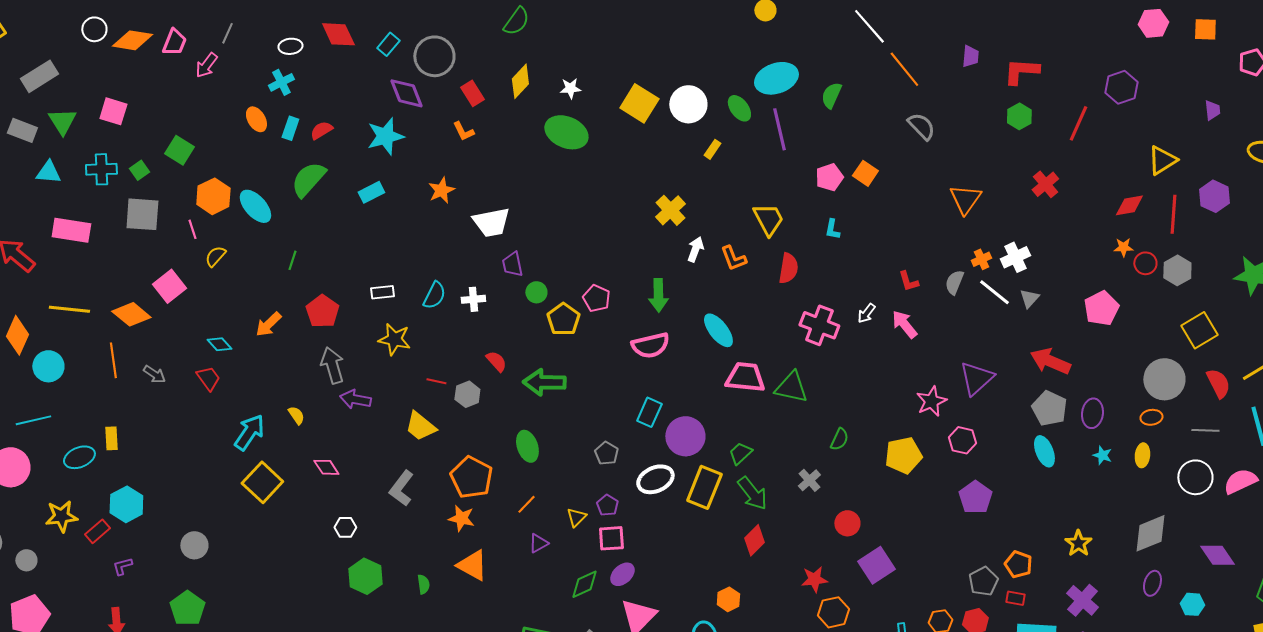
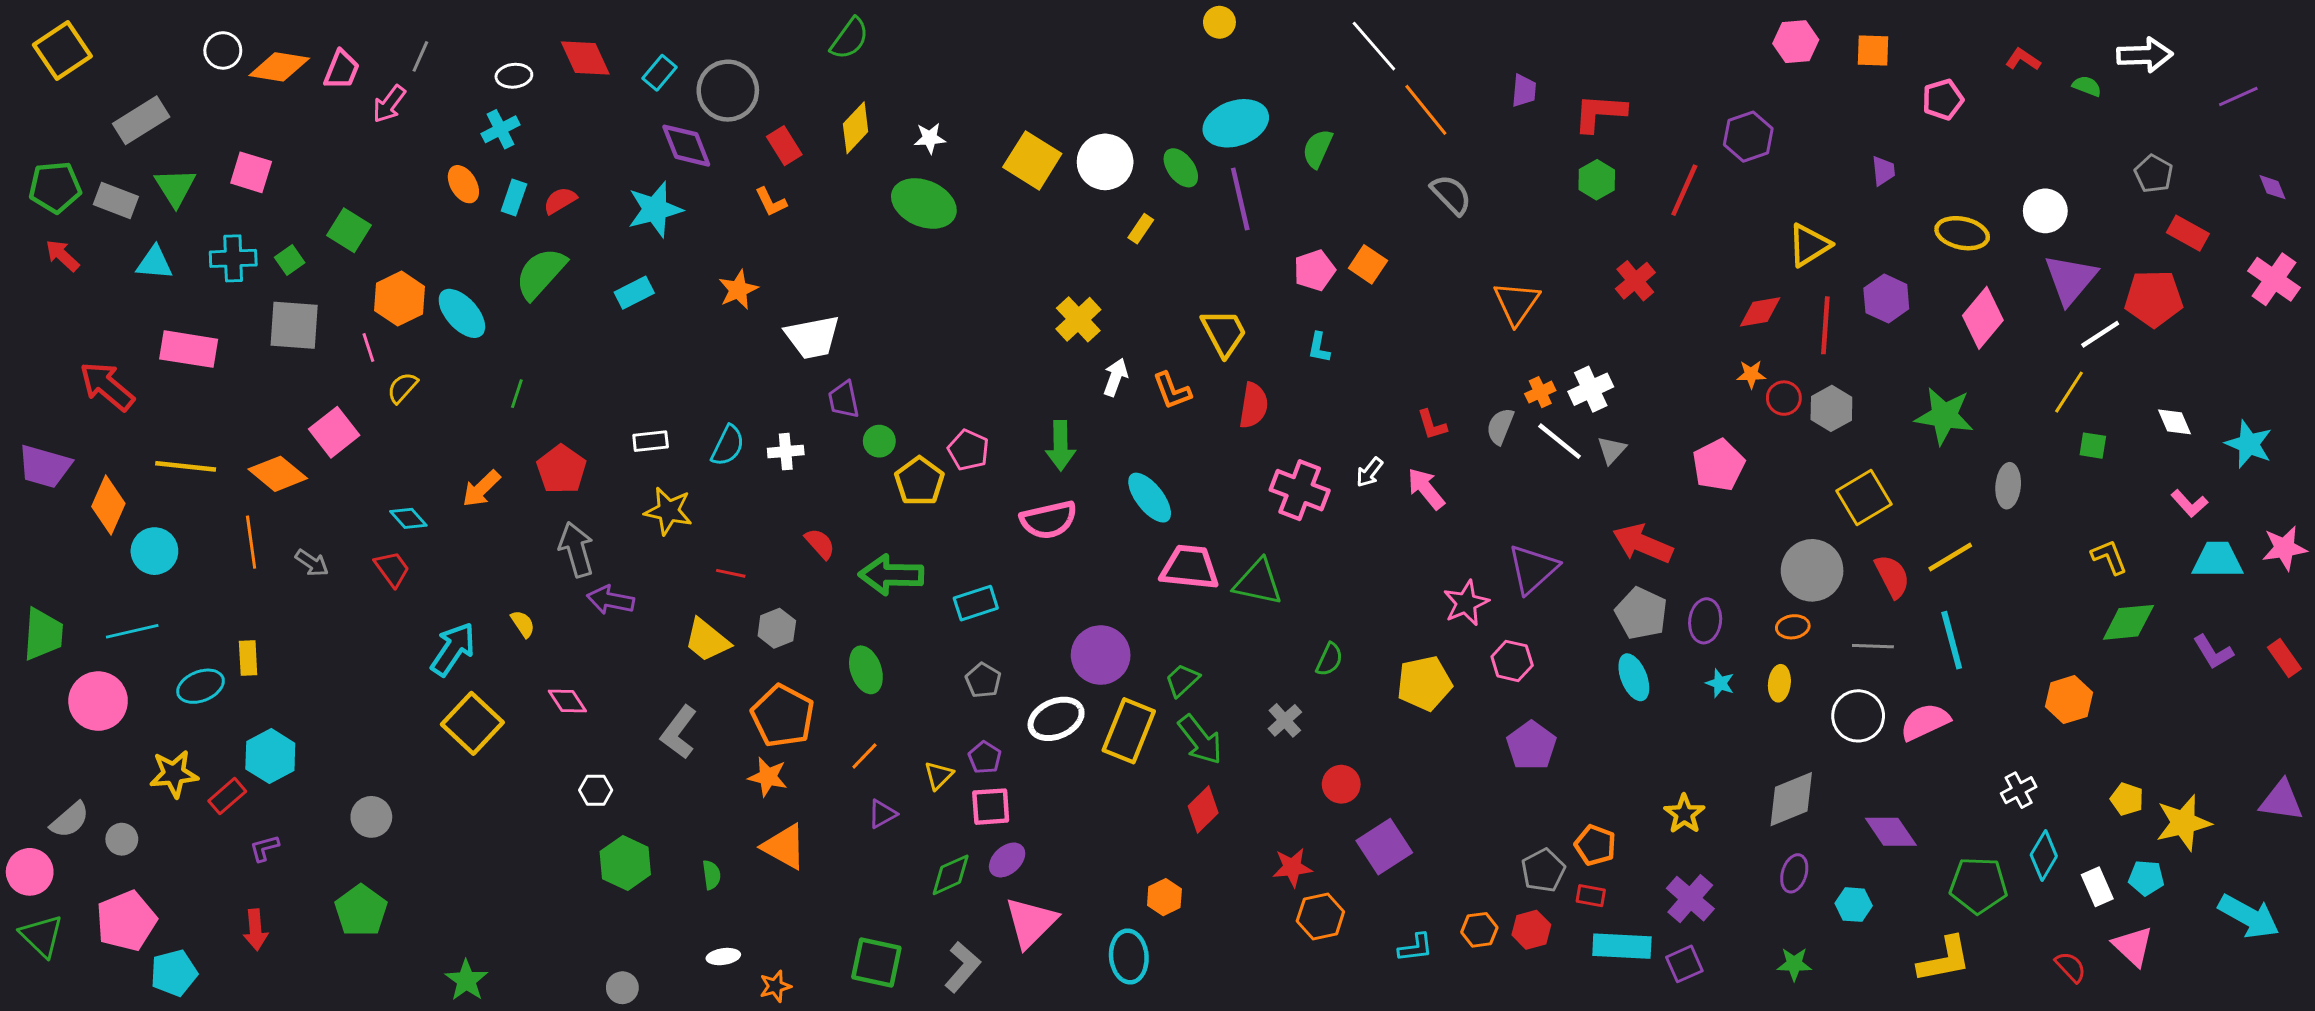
gray hexagon: (467, 394) -> (777, 628), moved
cyan rectangle: (649, 412) -> (976, 603), moved, turned 48

